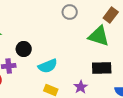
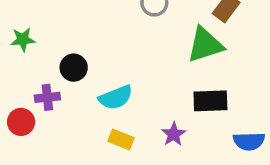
green triangle: (99, 36) -> (205, 45), turned -35

